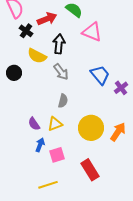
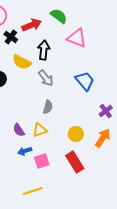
purple cross: (121, 88) -> (106, 111), moved
yellow circle: (91, 128) -> (76, 134), size x0.6
blue arrow: (40, 145) -> (25, 151), turned -128
red rectangle: (90, 170) -> (75, 162), moved

